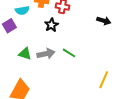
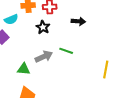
black arrow: (104, 21) -> (78, 21), moved
green triangle: (25, 54) -> (24, 69), moved

